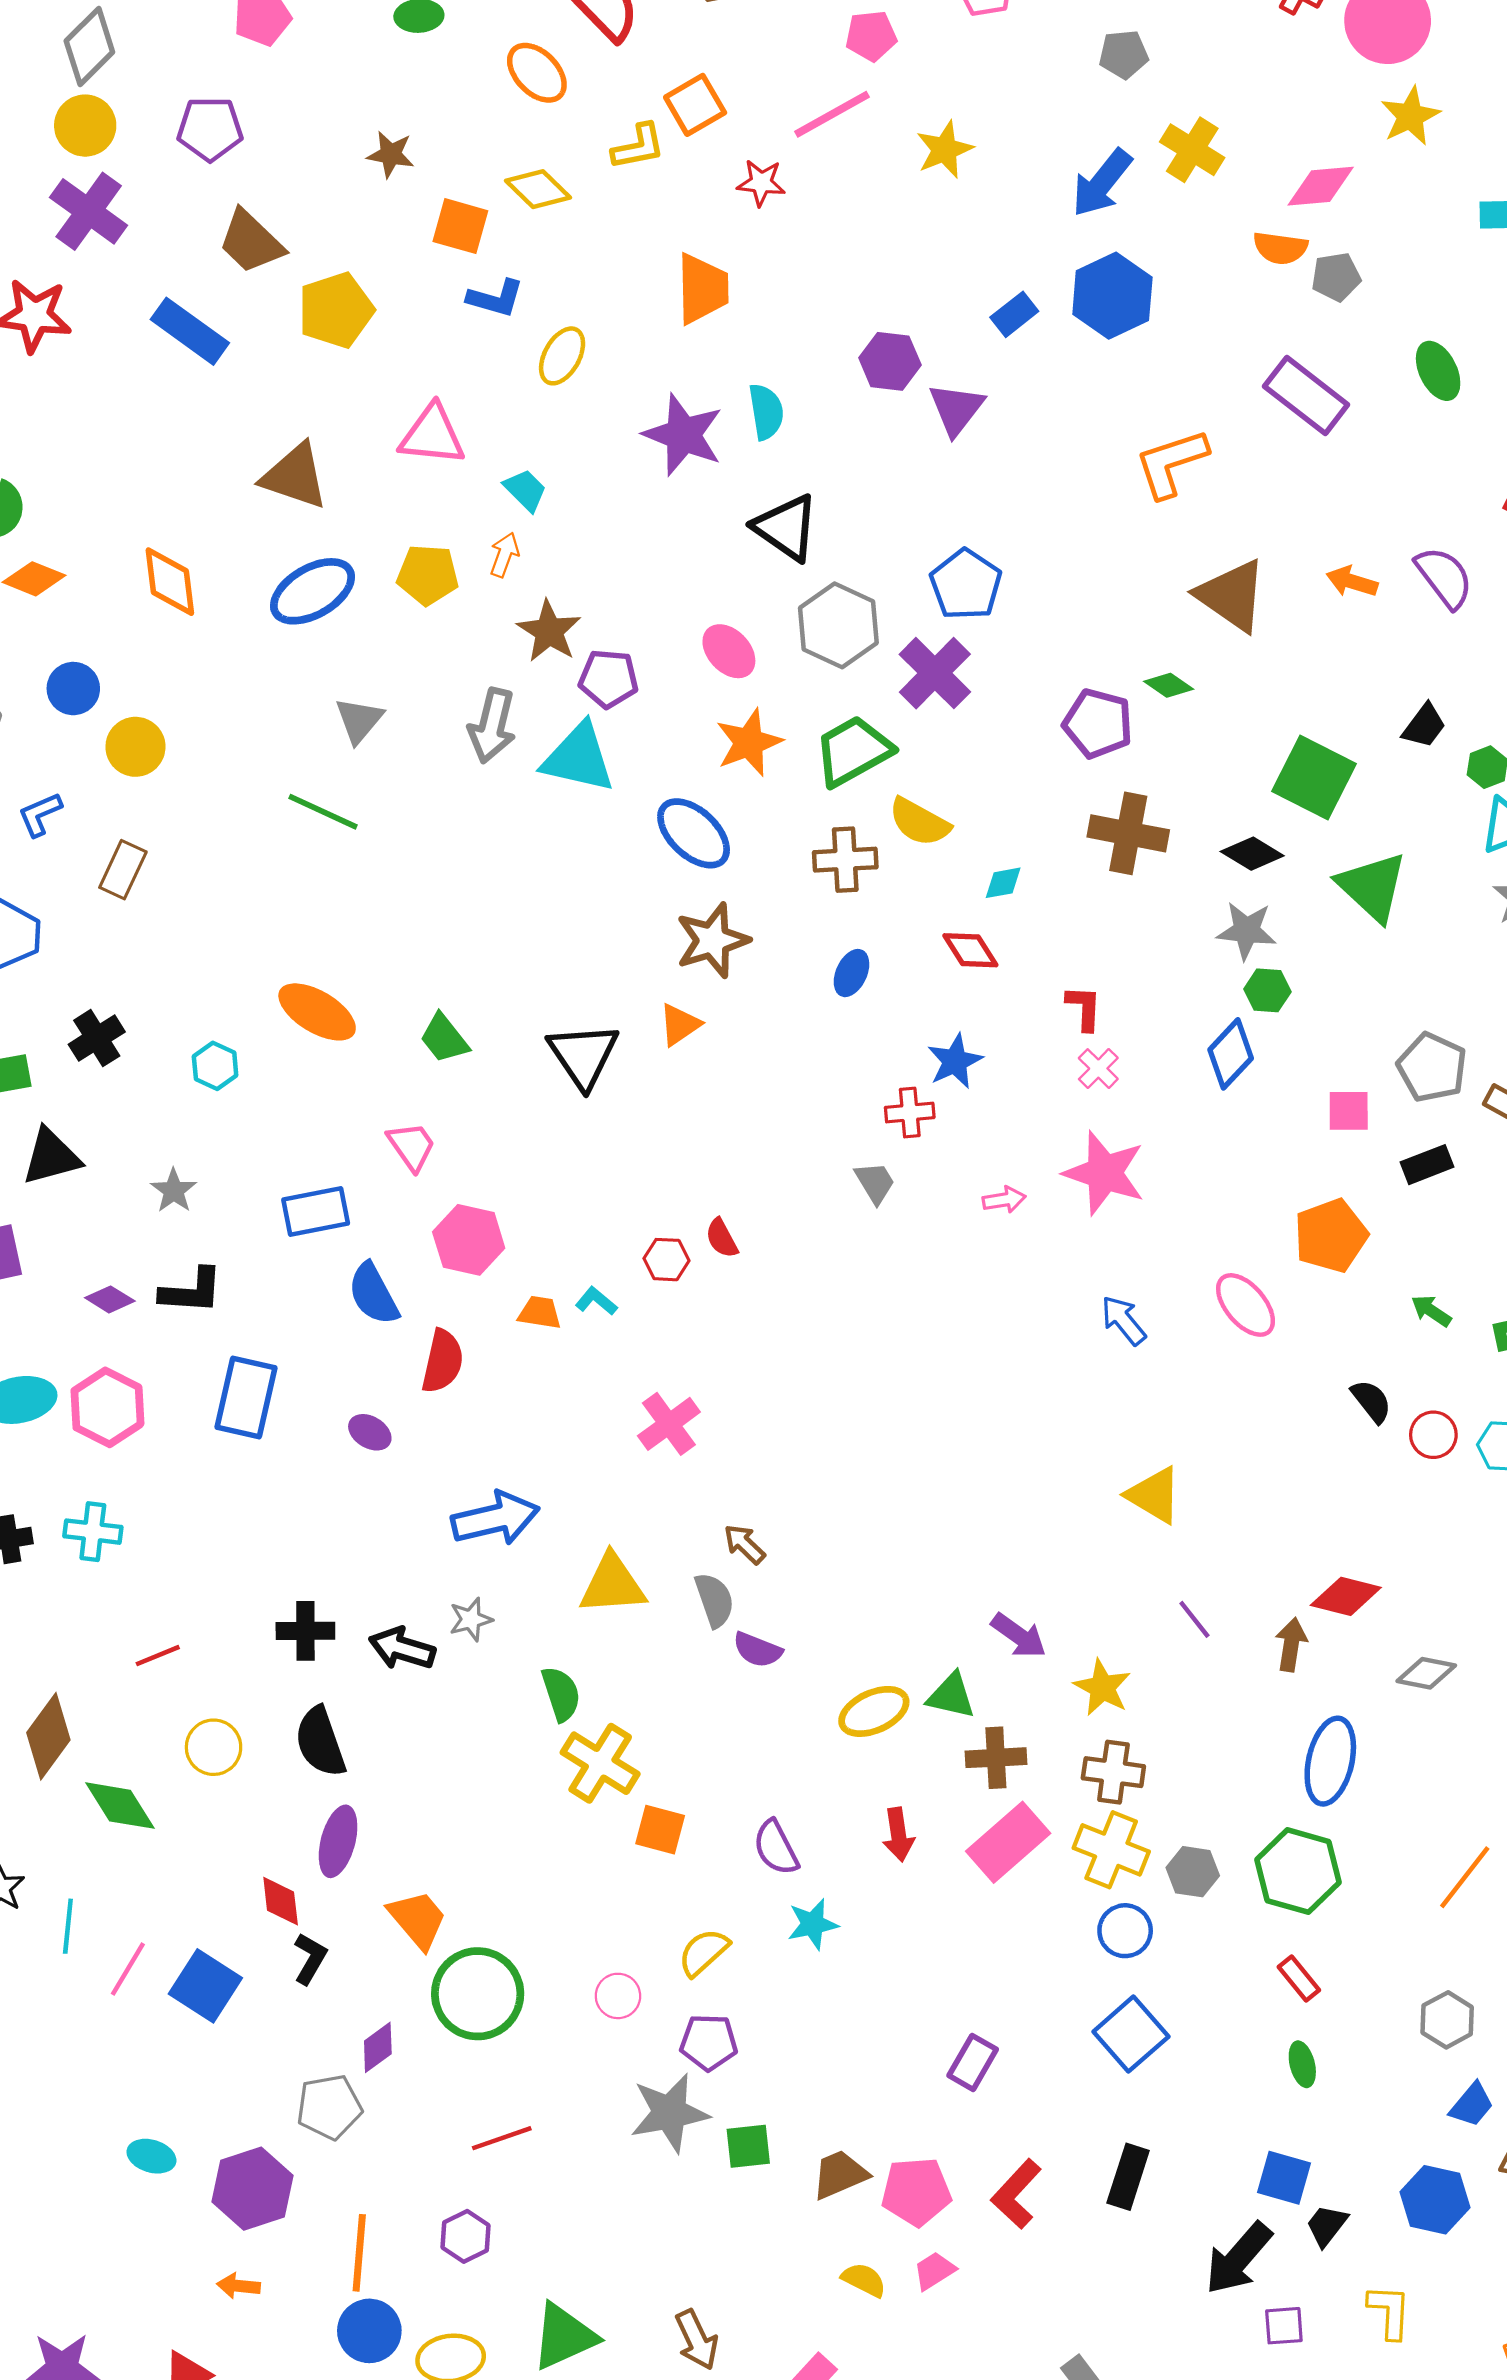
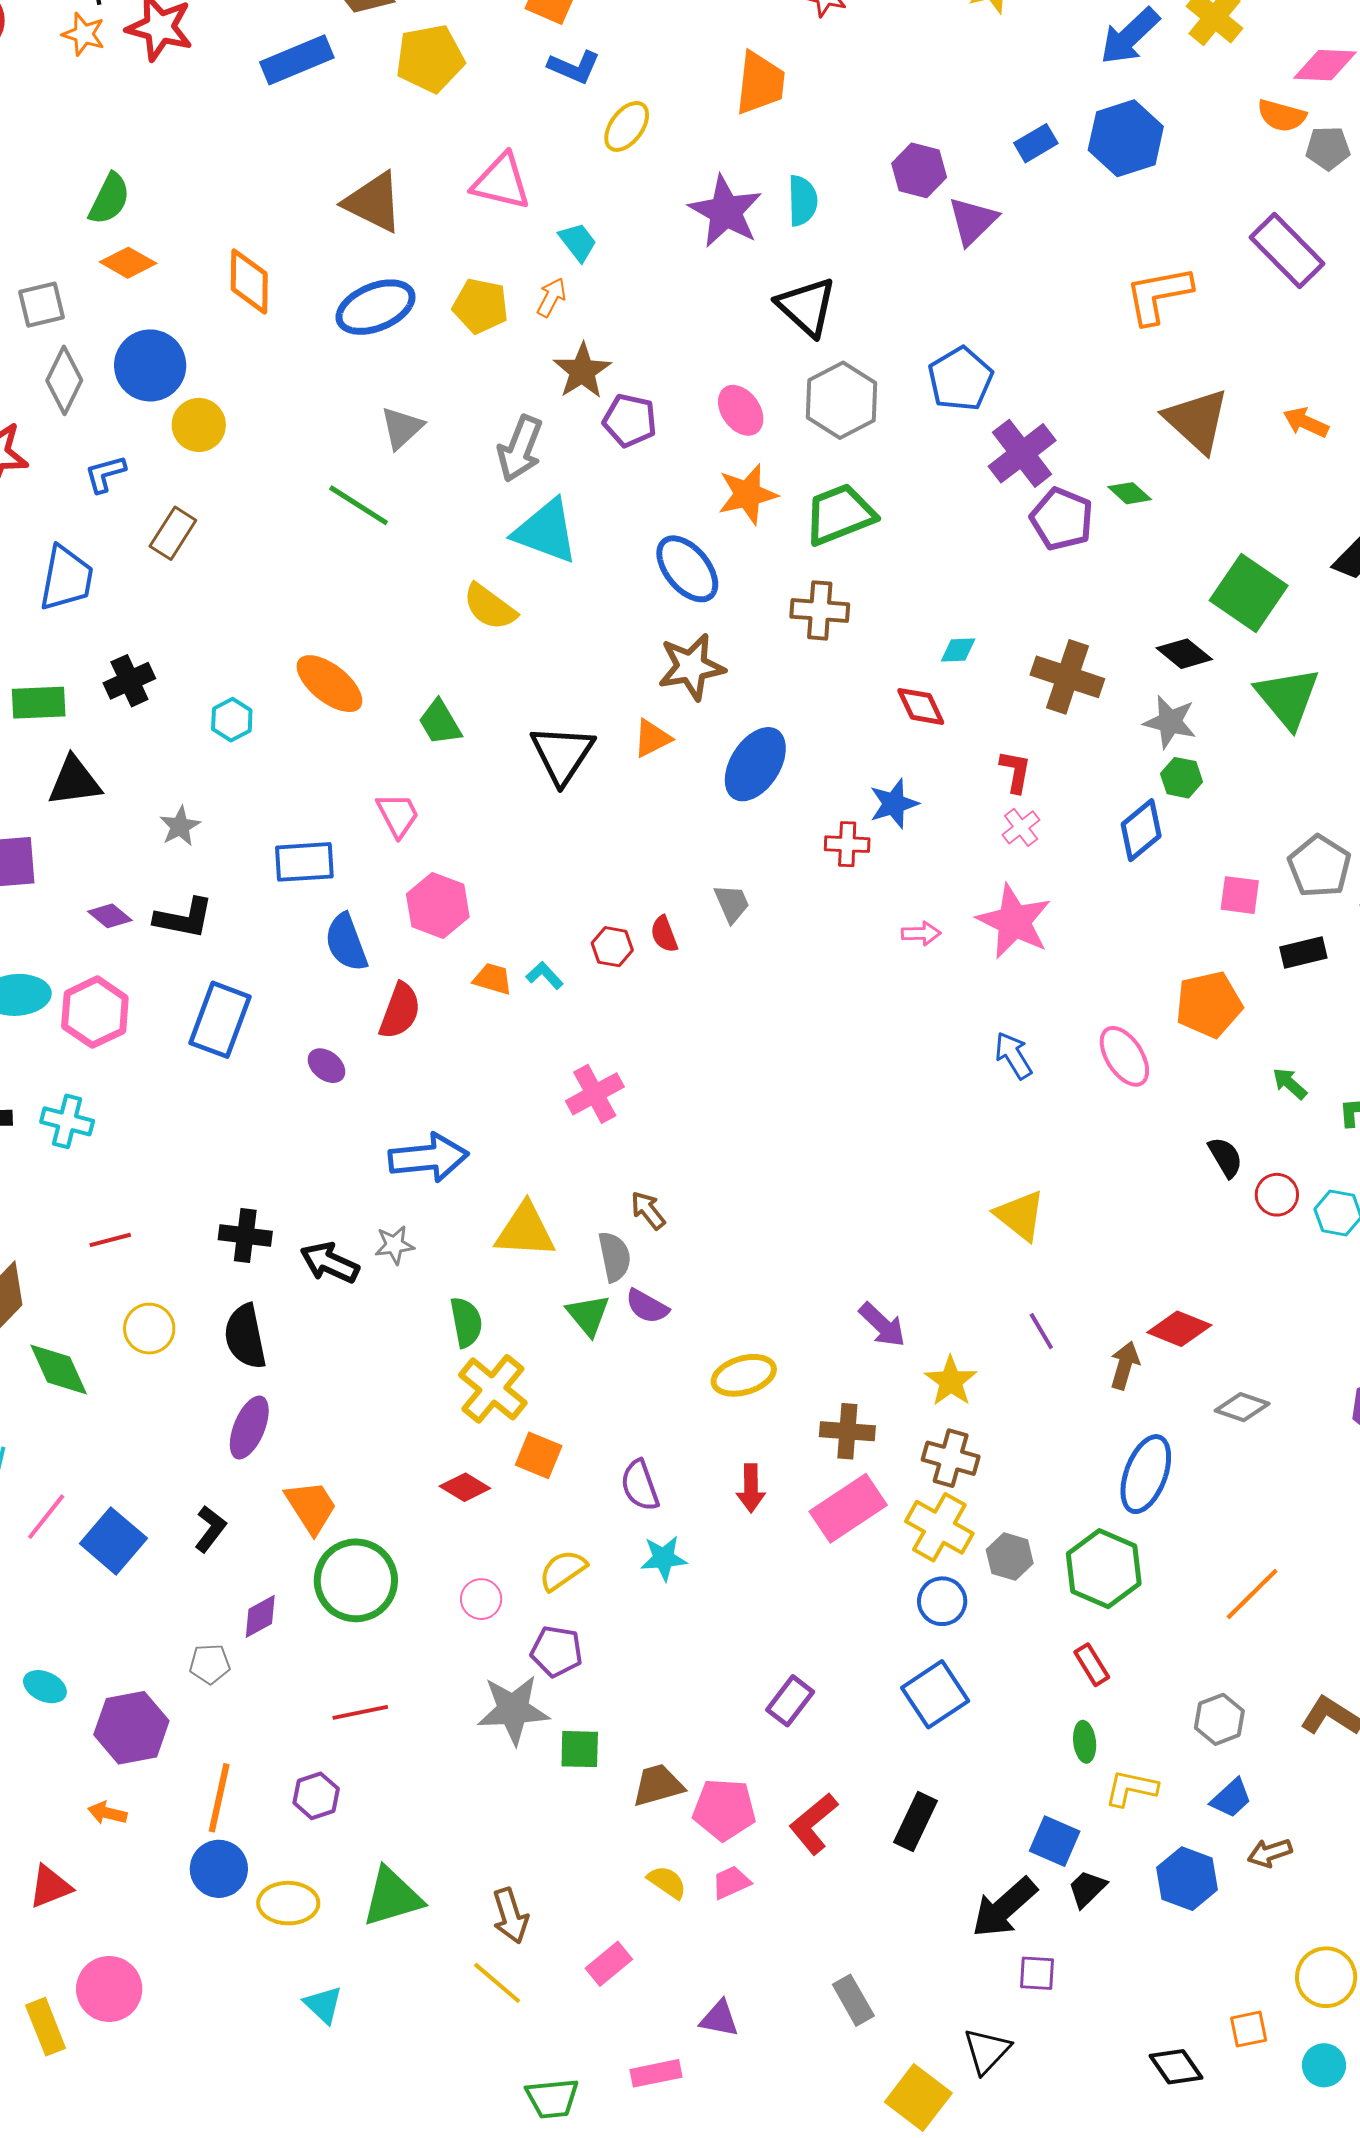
blue rectangle: (190, 331) -> (297, 60), turned -66
purple cross: (935, 673) -> (1022, 453), moved
blue circle: (73, 689) -> (150, 365), size x1.5
cyan triangle: (579, 758) -> (546, 531), moved
yellow semicircle: (919, 822) -> (490, 607), moved
brown cross: (1128, 833) -> (1067, 677), moved
blue ellipse: (851, 973) -> (755, 764), moved, size x1.8
gray trapezoid: (875, 1182) -> (732, 903), moved
green triangle: (951, 1696) -> (588, 1315), moved, turned 30
red diamond: (281, 1901) -> (465, 1487), moved, turned -60
gray pentagon: (329, 2107) -> (210, 1664), size x0.7
yellow L-shape: (1389, 2312) -> (1131, 1788), moved, turned -88

